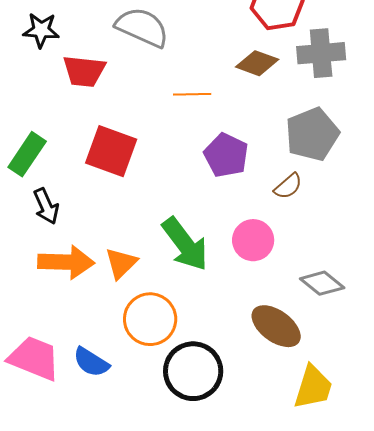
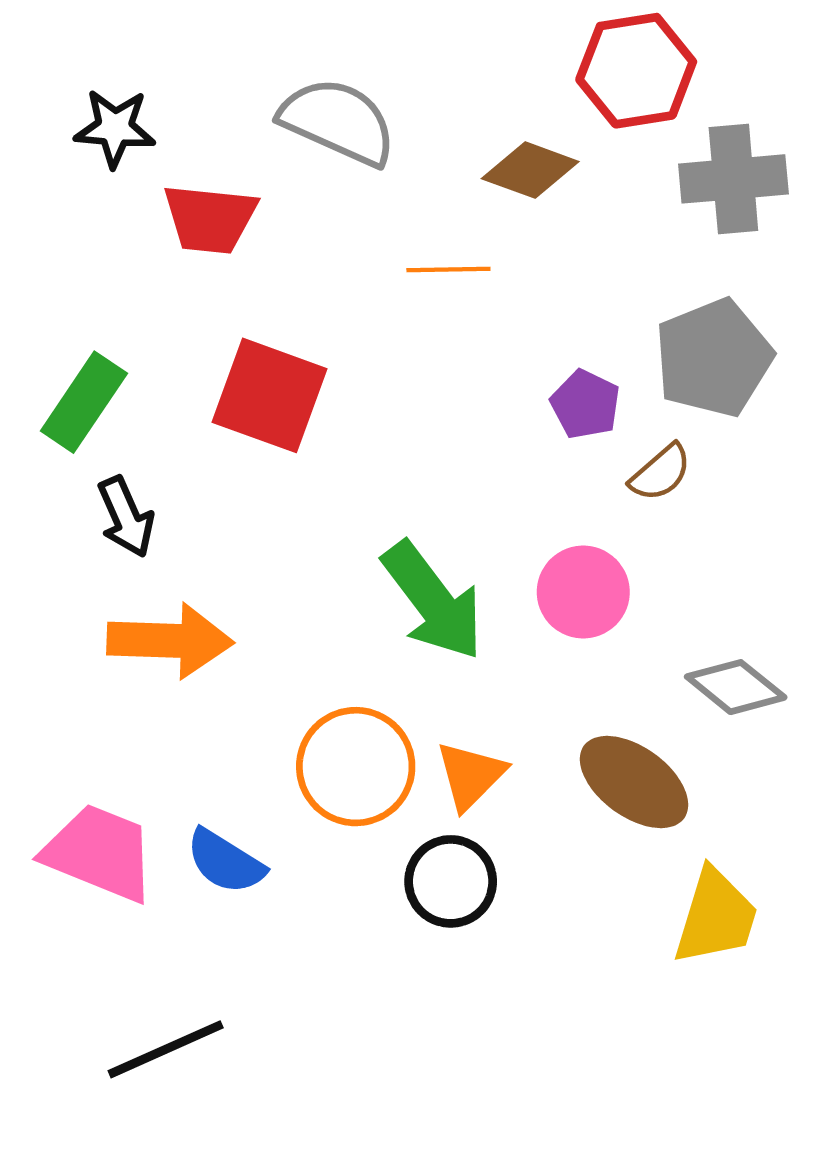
brown diamond: (257, 63) -> (530, 170), moved
purple pentagon: (226, 155) -> (585, 404), moved, size x0.7
orange triangle: (121, 263) -> (471, 775), moved
black circle: (193, 371) -> (451, 881), size x0.7

